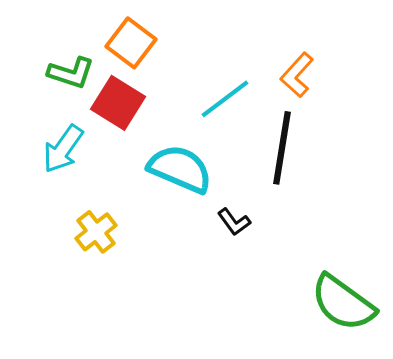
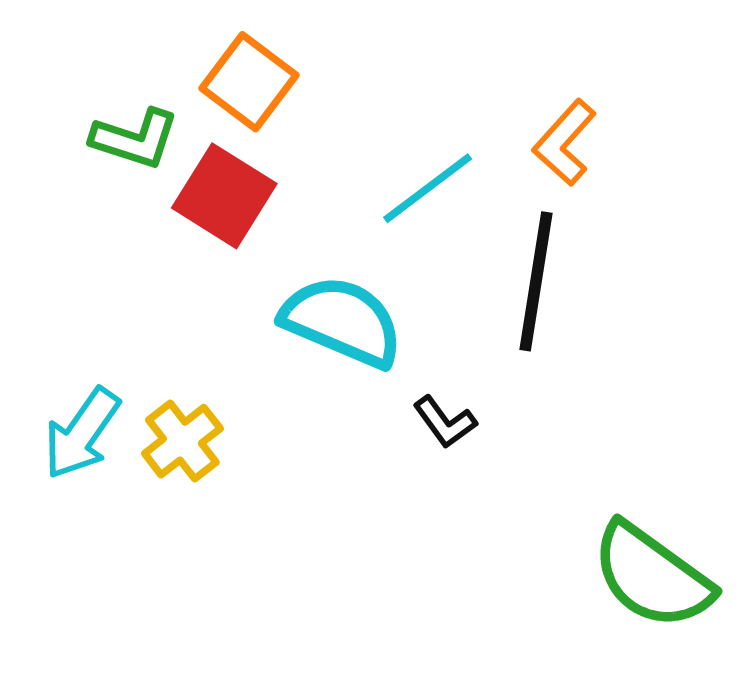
cyan arrow: (63, 149) -> (82, 433), moved

